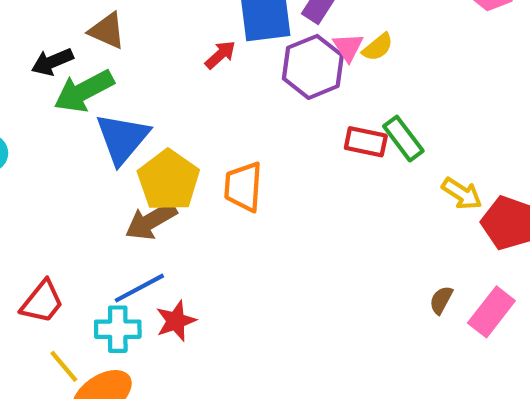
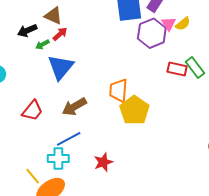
red arrow: (220, 55) -> (60, 34), moved
green arrow: (84, 91) -> (42, 45), size x0.5
yellow pentagon: (168, 180) -> (134, 110), moved
red trapezoid: (42, 302) -> (32, 111), moved
red star: (176, 321) -> (103, 162), moved

